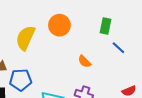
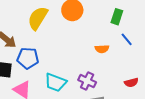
orange semicircle: (84, 61) -> (102, 49), moved, turned -56

